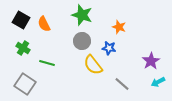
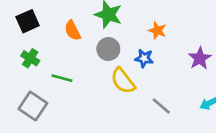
black square: (21, 20) -> (28, 21), turned 36
orange semicircle: (44, 24) -> (73, 30), moved
purple star: (151, 61) -> (200, 58), moved

